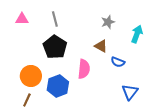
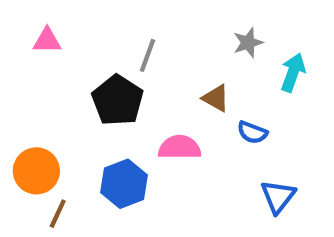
gray line: (55, 19) -> (148, 55), moved, turned 35
gray star: (108, 22) -> (248, 43), moved
pink semicircle: (84, 69) -> (180, 147), turned -96
orange circle: (31, 76) -> (36, 171), moved

